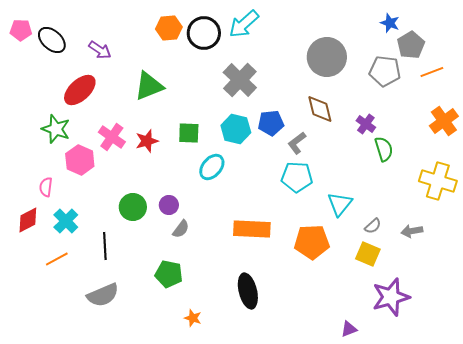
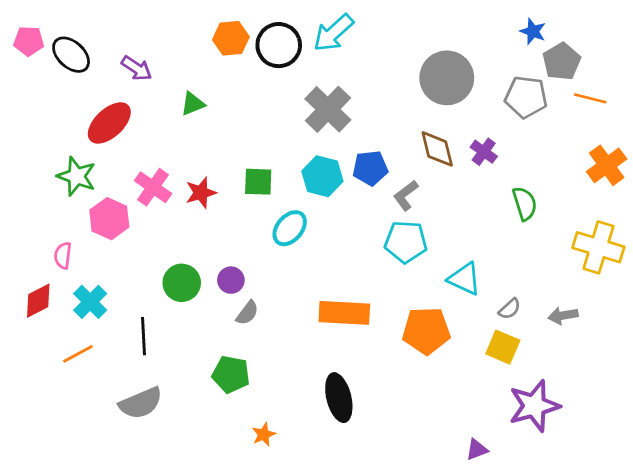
orange line: (432, 72) -> (590, 98), turned 35
green triangle: (149, 86) -> (193, 104), moved, size x0.6
purple cross: (366, 124) -> (484, 152), moved
cyan triangle: (340, 204) -> (465, 279), turned -44
orange star: (193, 318) -> (264, 434), turned 30

